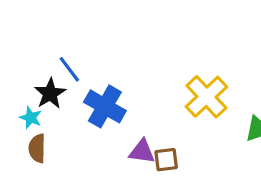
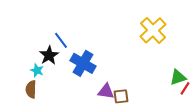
yellow cross: (206, 97) -> (153, 30), moved
brown semicircle: (37, 148) -> (31, 89), moved

